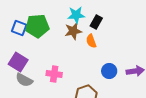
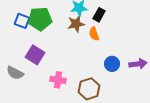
purple square: (18, 62) -> (35, 55), moved
pink cross: (54, 74) -> (58, 80), moved
gray semicircle: (24, 80) -> (15, 73), moved

